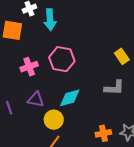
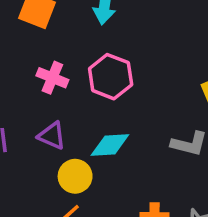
pink cross: (29, 67) -> (52, 78), turned 30

